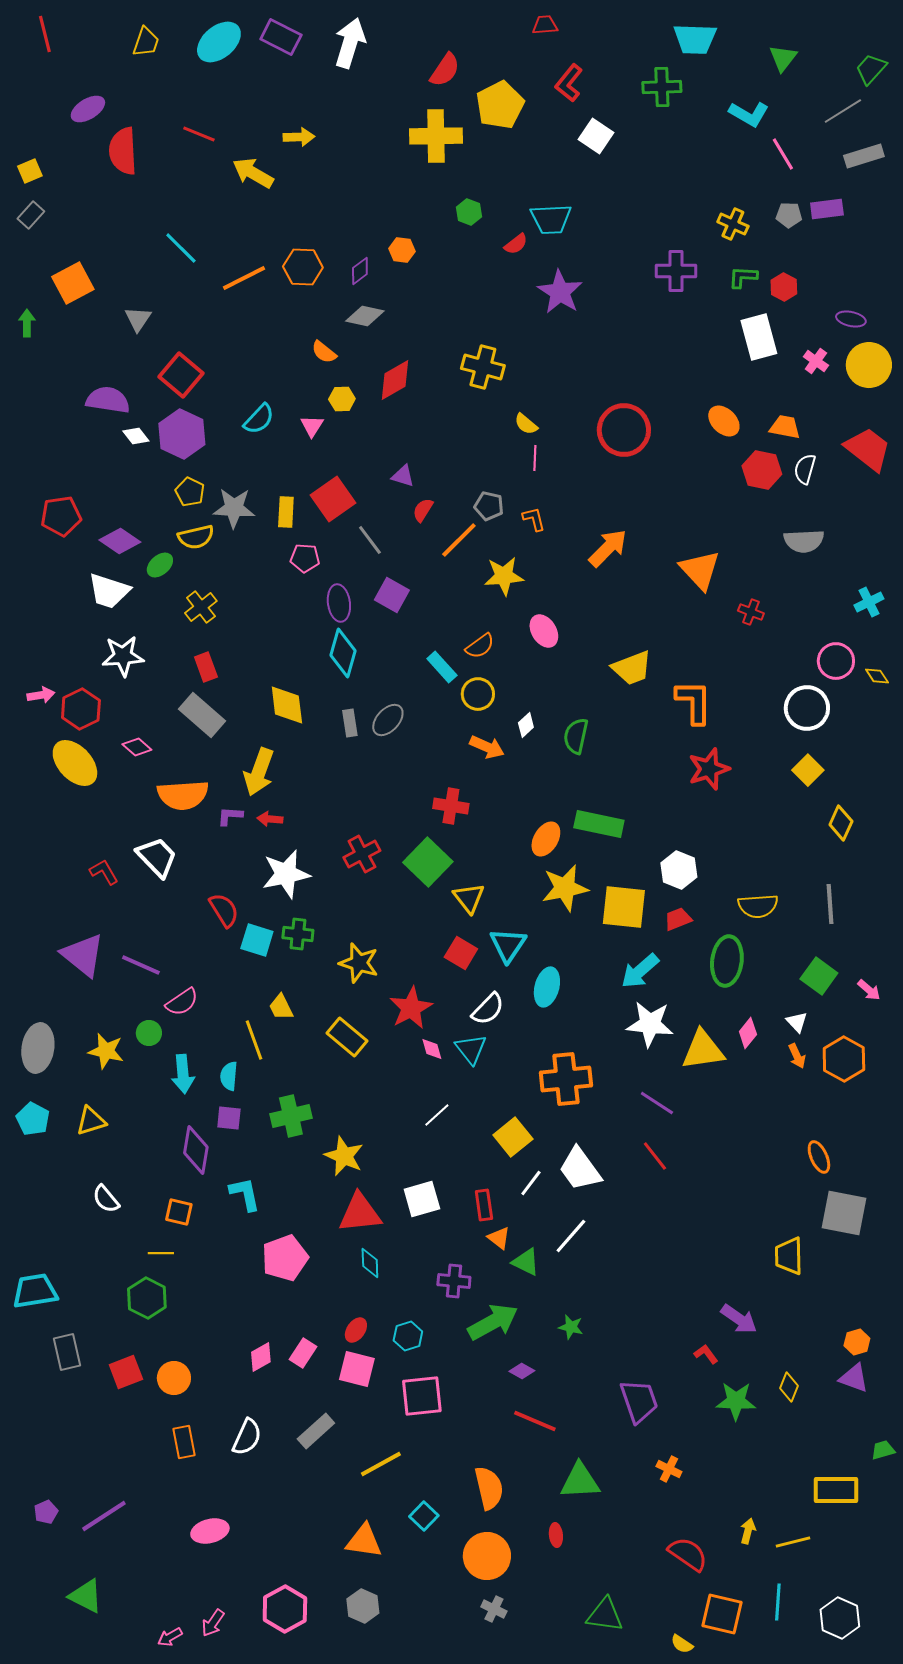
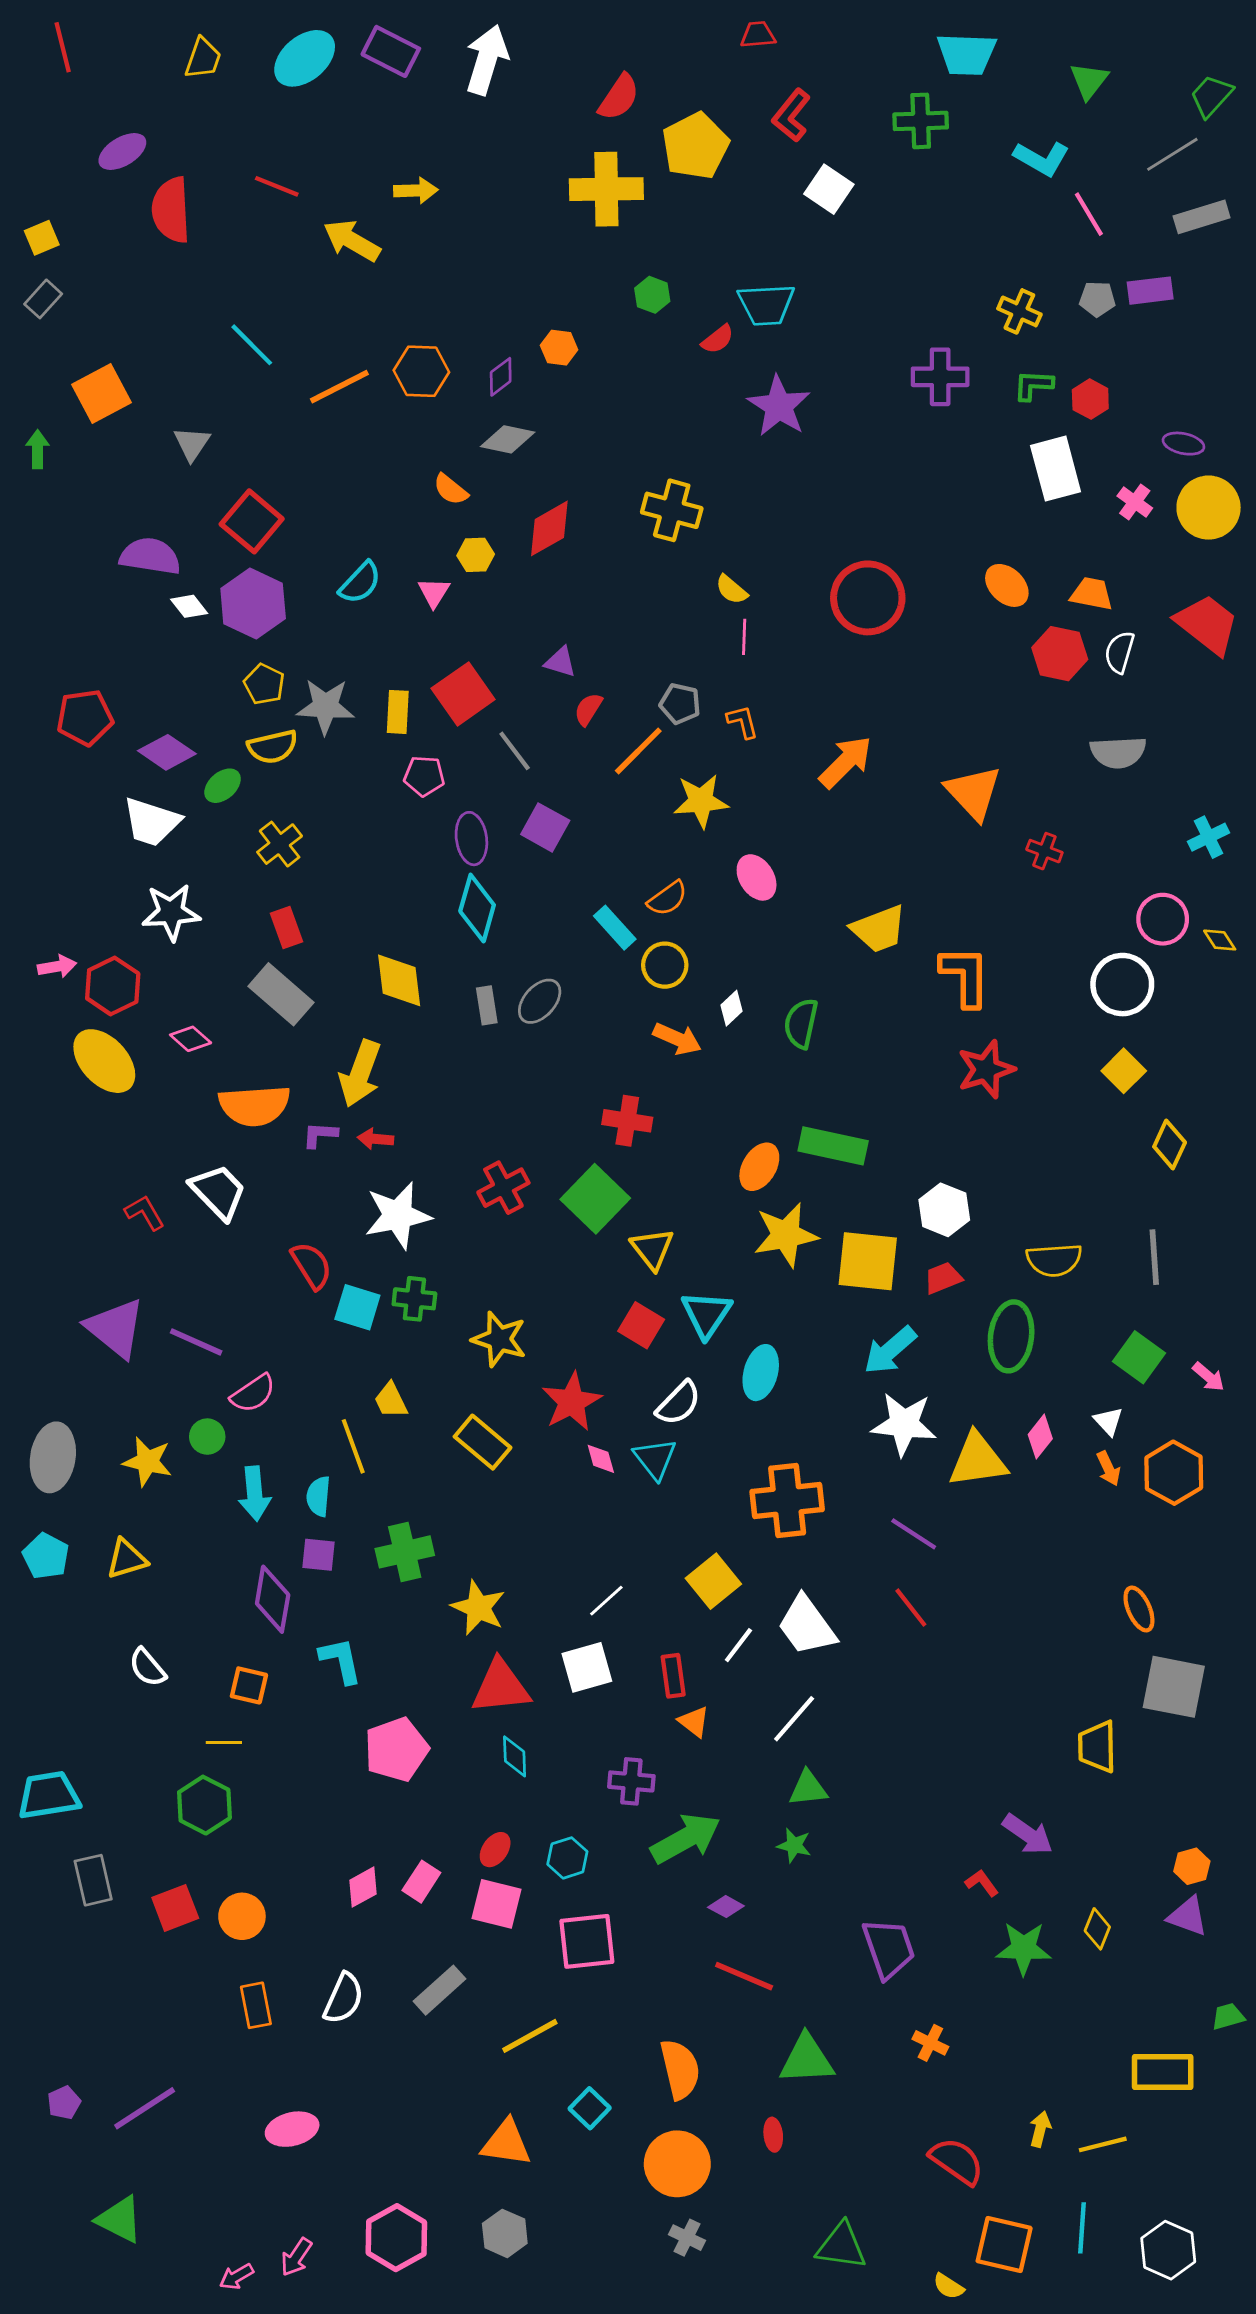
white line: (437, 1115) -> (606, 1601), moved
green triangle: (526, 1262) -> (808, 1788), moved, turned -32

